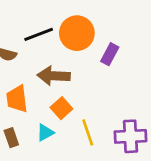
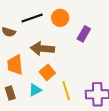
orange circle: (77, 33) -> (60, 18), size x0.7

